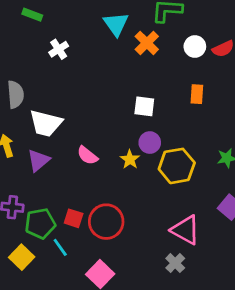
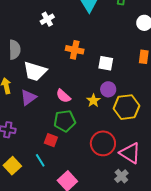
orange cross: (147, 43) -> (75, 50), moved, turned -36
red circle: (106, 222) -> (103, 143), moved
green pentagon: (40, 224) -> (65, 121), moved

